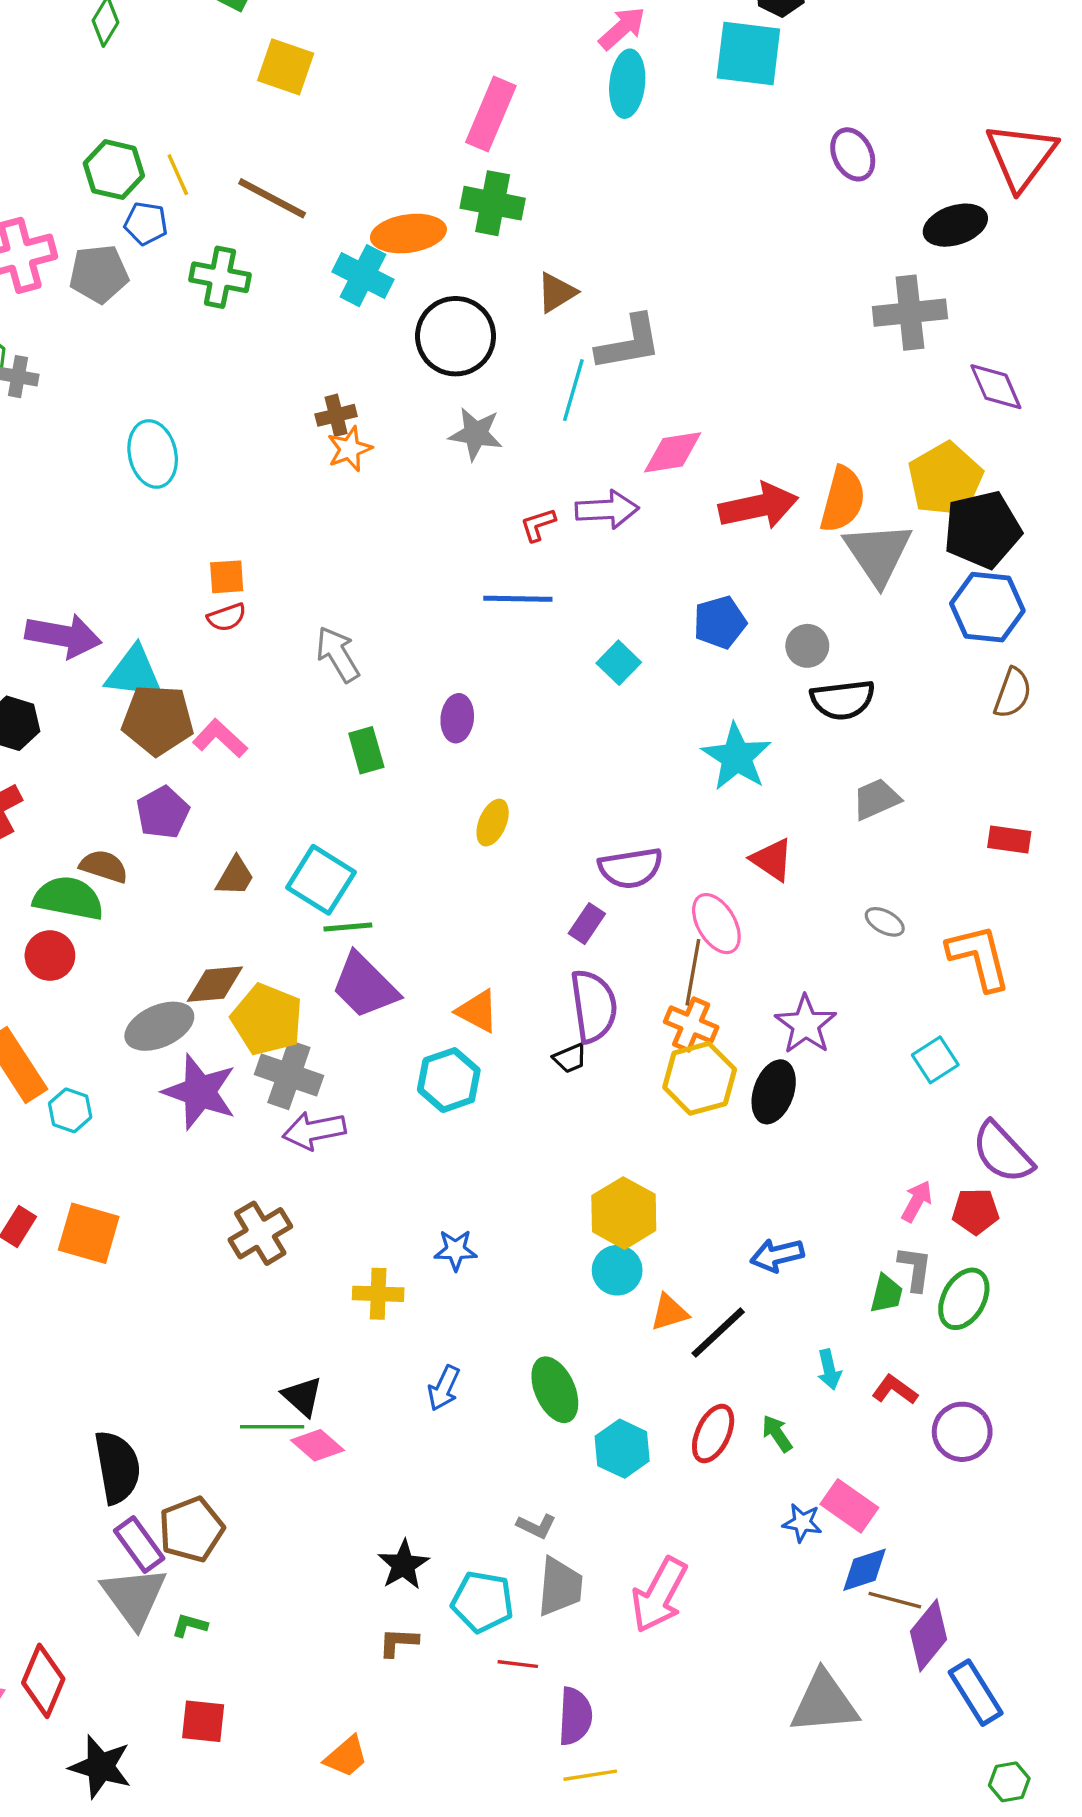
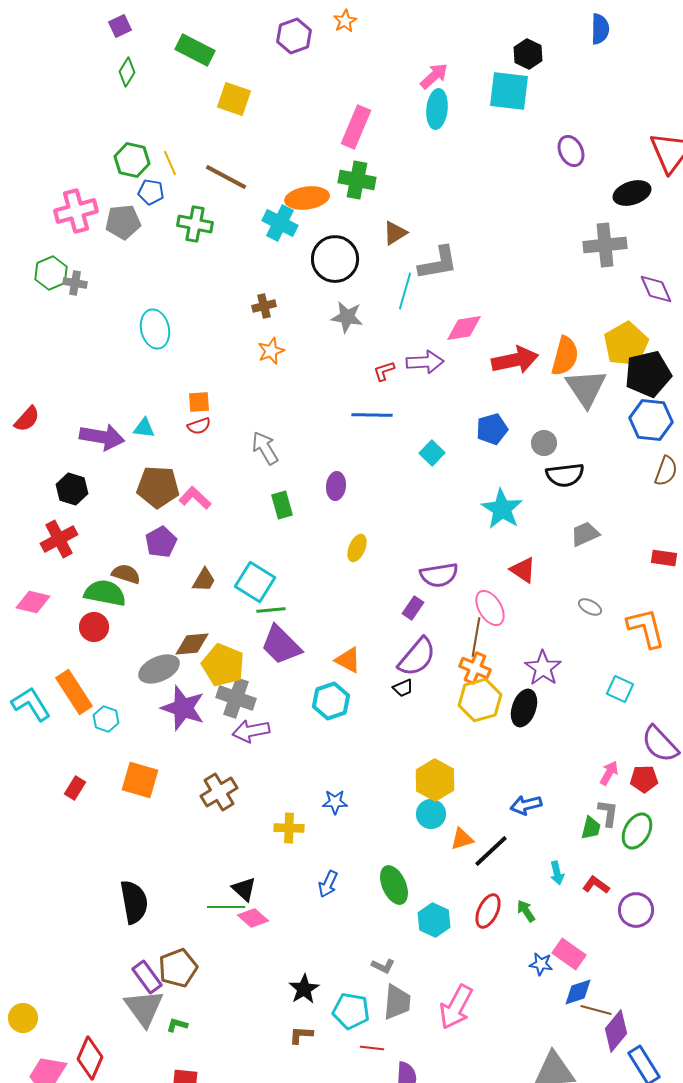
orange star: (350, 449) -> (271, 351), moved
cyan triangle: (134, 673) -> (144, 428), moved, size x0.6
purple semicircle: (594, 1006) -> (417, 657), turned 48
cyan square: (935, 1060) -> (620, 689), turned -32
orange square: (89, 1233) -> (140, 780), moved
black semicircle: (117, 1467) -> (134, 902), moved

